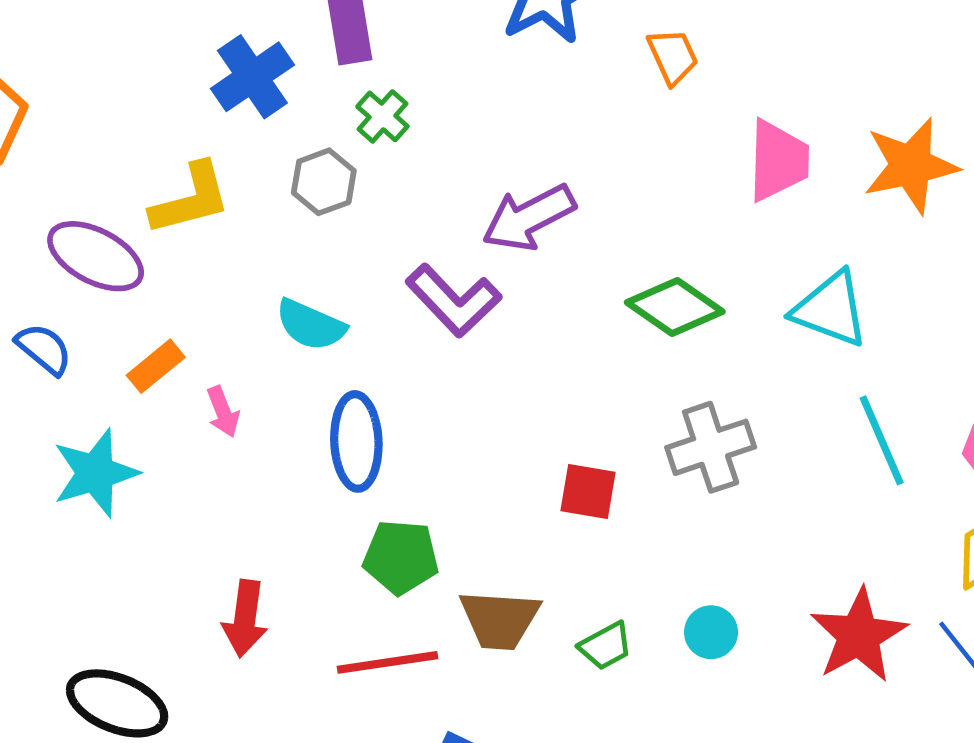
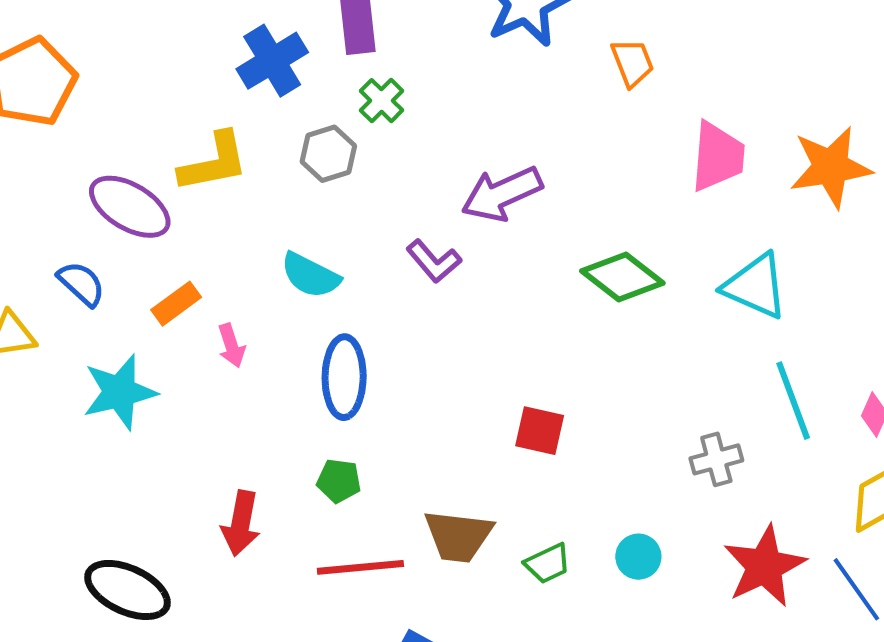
purple L-shape: (454, 300) -> (434, 261), size x0.7
gray cross: (711, 447) -> (716, 459), moved, size x0.7
green pentagon: (401, 557) -> (339, 481), moved, size x0.7

